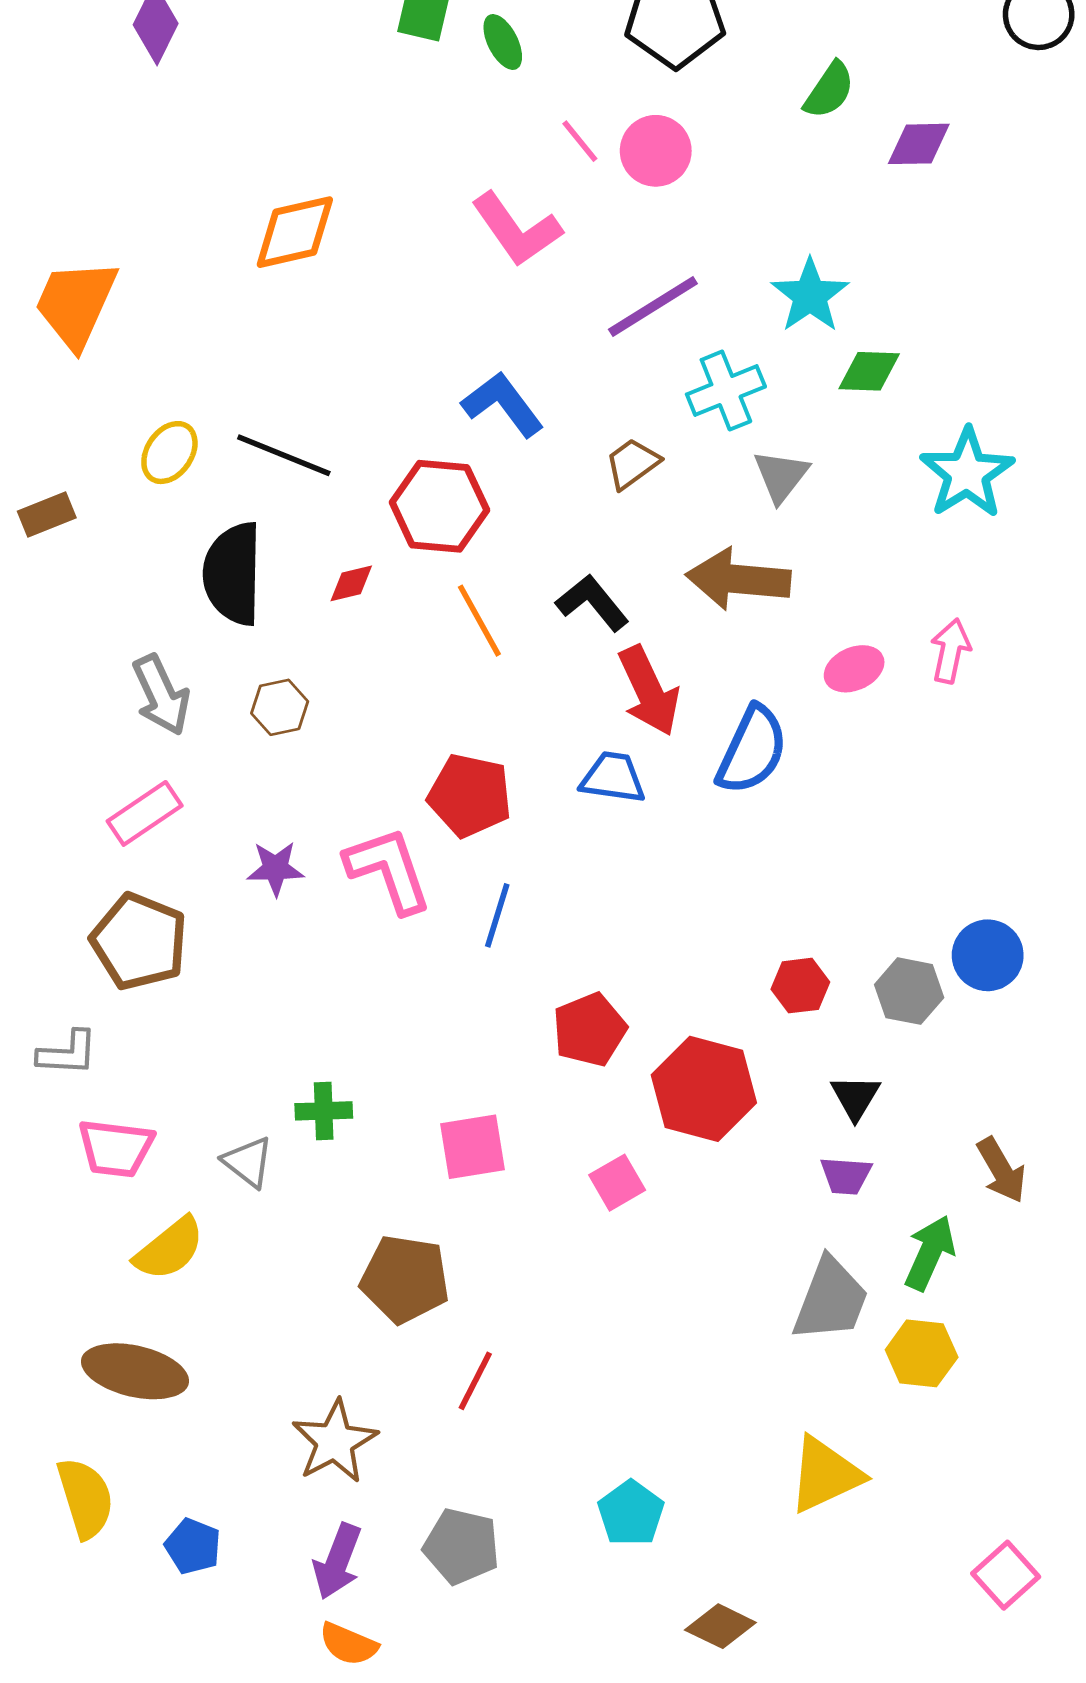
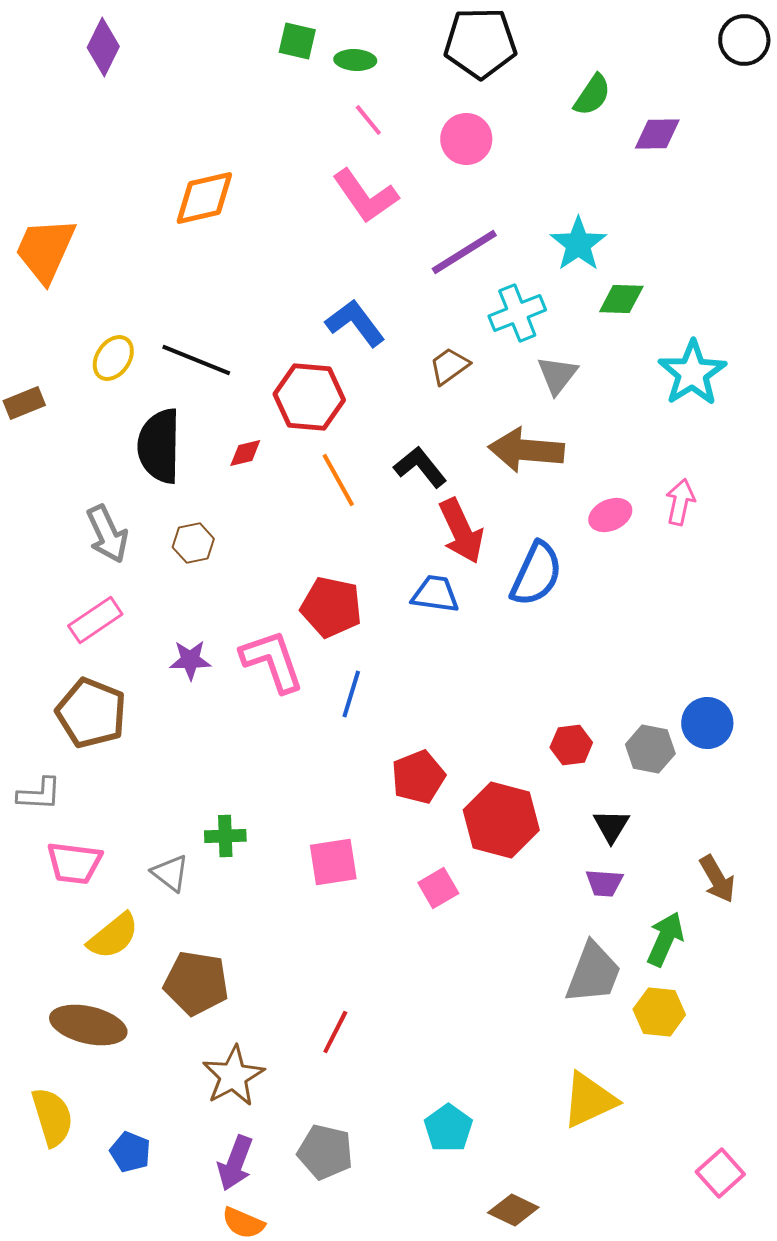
green ellipse: (503, 42) -> (355, 60), turned -60
pink line: (580, 141) -> (368, 120), moved
brown pentagon: (405, 1279) -> (196, 983), moved

